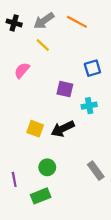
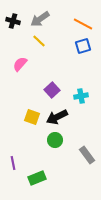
orange line: (77, 22) -> (83, 24), moved
blue square: (92, 68) -> (83, 46), moved
purple square: (65, 89) -> (52, 90), moved, turned 35
green circle: (47, 167) -> (55, 140), moved

